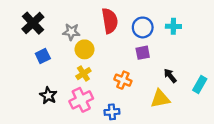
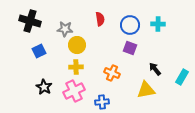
red semicircle: (110, 21) -> (100, 19), size x0.6
black cross: (33, 23) -> (30, 21), turned -30
purple square: (143, 53) -> (130, 48), turned 32
yellow cross: (83, 74) -> (76, 67), turned 32

